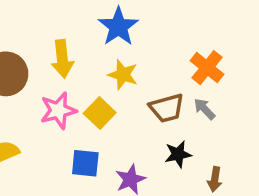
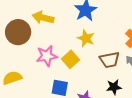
yellow arrow: (62, 59) -> (43, 18), moved, turned 105

